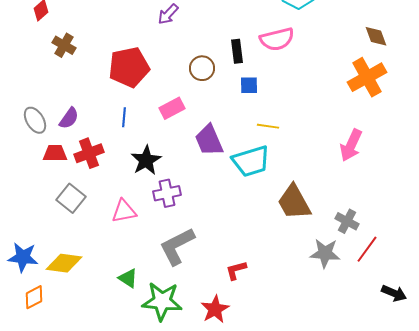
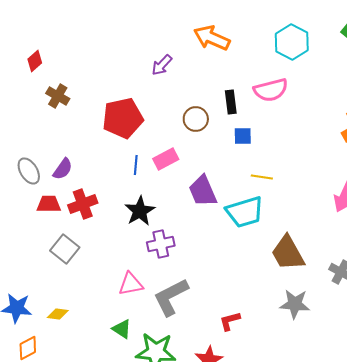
blue line: (124, 117) -> (136, 165), moved
pink triangle: (124, 211) -> (131, 284), moved
gray star: (325, 253) -> (295, 304), moved
yellow diamond: (64, 263) -> (58, 314), size x0.6

